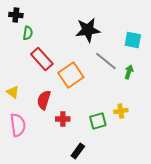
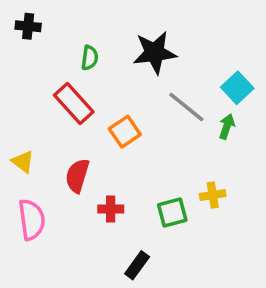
green semicircle: (28, 33) -> (90, 58), moved
cyan square: (133, 40) -> (237, 88), moved, turned 36
orange square: (71, 75) -> (125, 132), size x0.7

